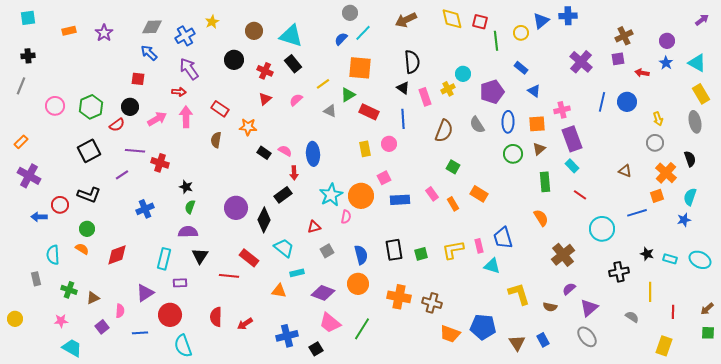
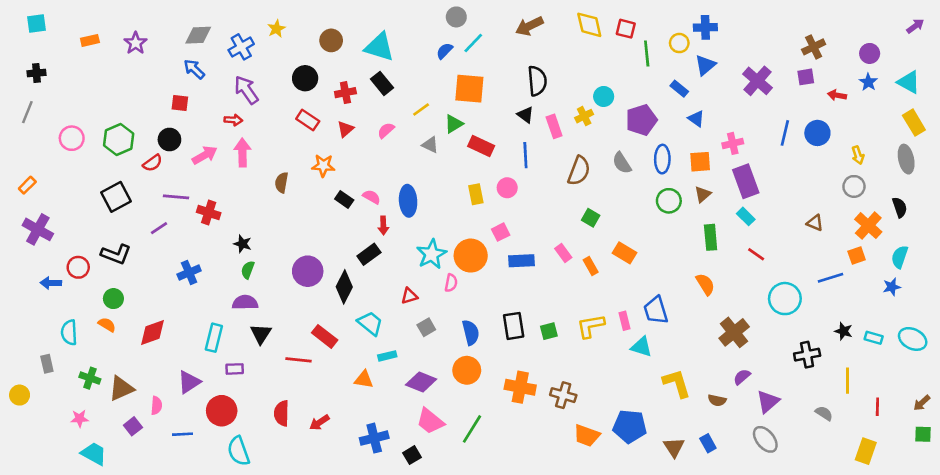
blue cross: (568, 16) -> (705, 27), moved
blue triangle: (541, 21) -> (705, 65), moved
red cross: (265, 71) -> (345, 93), turned -35
red rectangle: (220, 109) -> (308, 120), moved
brown triangle: (93, 298) -> (121, 389), size x1.5
yellow circle: (15, 319) -> (20, 395), moved

